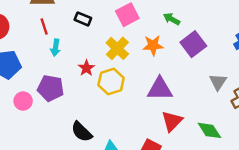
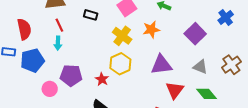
purple square: (193, 44) -> (195, 34), moved
cyan arrow: (55, 48) -> (58, 43), moved
red star: (86, 68) -> (102, 79), moved
gray triangle: (218, 82) -> (200, 67), moved, turned -35

